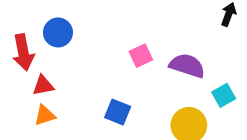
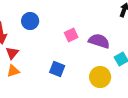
blue circle: (58, 32) -> (30, 21), moved
red triangle: (43, 85) -> (12, 53), turned -40

